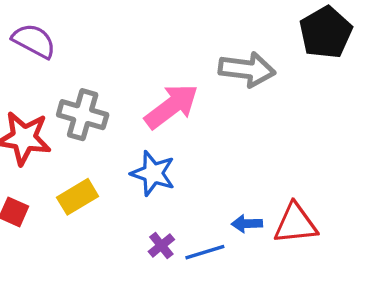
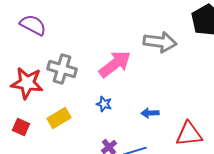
blue star: (153, 173) -> (104, 104), size x0.6
blue arrow: (247, 224) -> (150, 113), moved

